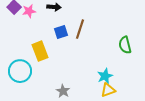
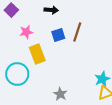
pink star: (29, 11) -> (26, 32), moved

